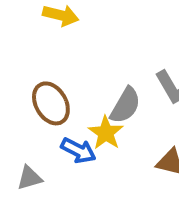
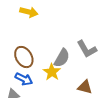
blue arrow: (78, 150) -> (24, 79), moved

